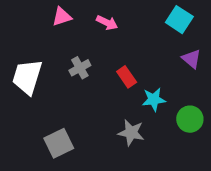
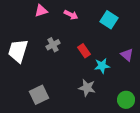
cyan square: (179, 20) -> (109, 20), moved
purple triangle: (191, 59) -> (127, 55), moved
green circle: (190, 119) -> (126, 100), moved

